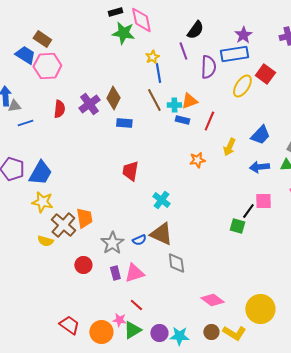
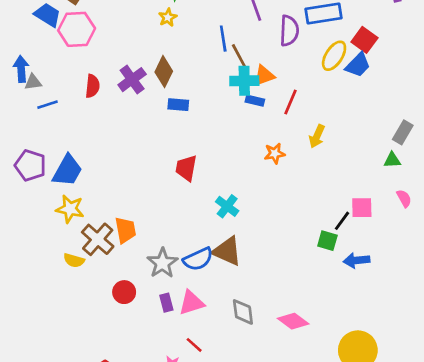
yellow star: (152, 57) -> (168, 17), moved
brown line: (154, 100) -> (240, 58), moved
cyan cross: (174, 105) -> (244, 81), size x1.5
blue trapezoid: (260, 135) -> (358, 65), moved
blue arrow: (259, 167) -> (357, 260), moved
blue semicircle: (139, 240) -> (198, 259), size x1.6
gray diamond: (176, 263) -> (243, 312), moved
pink diamond: (212, 300) -> (293, 321), moved

